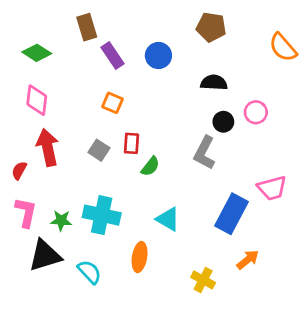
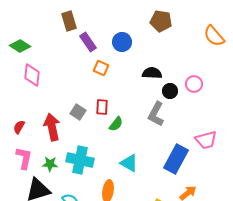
green diamond: (37, 53) -> (20, 46), moved
black semicircle: (214, 83) -> (152, 73), moved
orange square: (112, 103) -> (101, 68), moved
red arrow: (48, 147) -> (52, 127), moved

